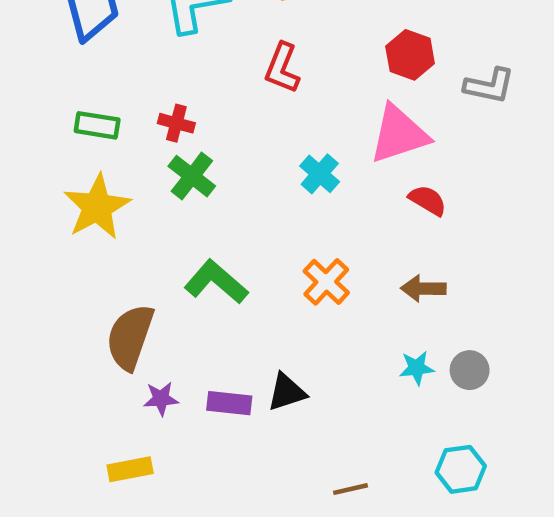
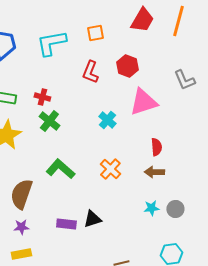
red hexagon: (410, 55) -> (127, 66), moved
gray L-shape: (489, 86) -> (184, 80), turned 55
red semicircle: (428, 200) -> (156, 147), moved, turned 54
purple star: (161, 399) -> (21, 227), moved

